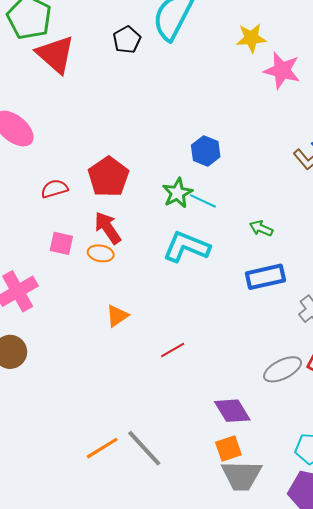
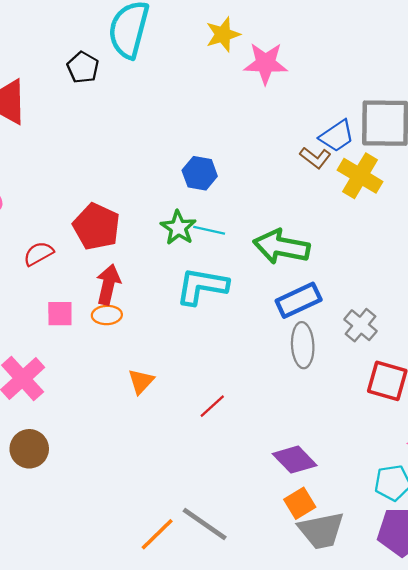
red arrow: (108, 228) -> (108, 284), turned 60
green arrow: (261, 228) -> (281, 247), size x2.0
gray ellipse: (283, 369) -> (303, 345), moved, turned -54

